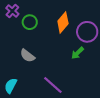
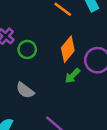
green arrow: (77, 53) -> (72, 76), moved

